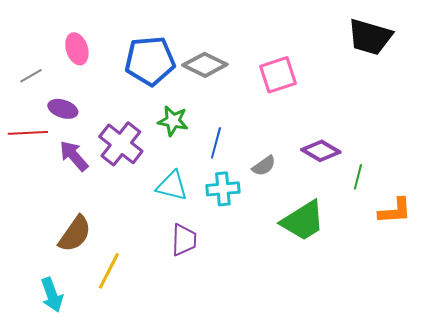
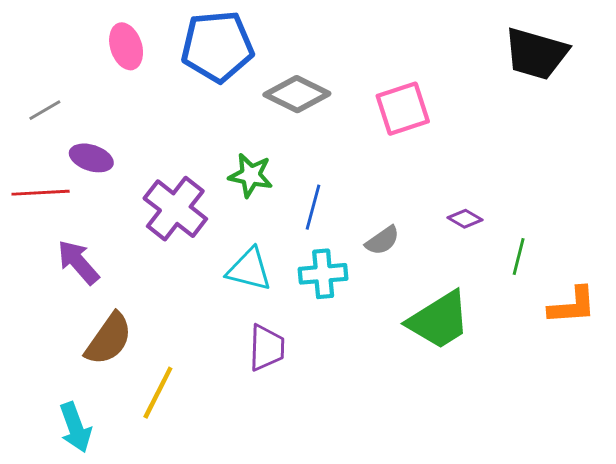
pink ellipse: (77, 49) -> (126, 46), moved
blue pentagon: (150, 61) -> (217, 46), moved
purple diamond: (321, 151) -> (465, 219), size x0.6
purple arrow: (74, 156) -> (78, 262), moved

